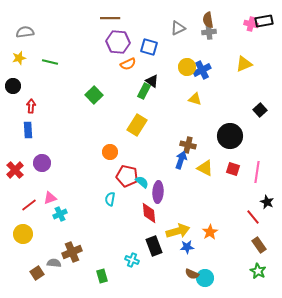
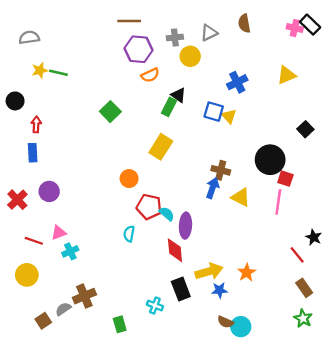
black rectangle: (264, 21) -> (310, 25), turned 54
gray cross: (209, 32) -> (175, 37), moved
blue square: (149, 47) -> (214, 112), moved
yellow star: (19, 58) -> (40, 70), moved
yellow circle: (187, 67) -> (190, 56), moved
yellow triangle: (195, 99) -> (229, 116), turned 32
red square: (233, 169) -> (285, 179), moved
pink line: (257, 172) -> (278, 202), moved
red line: (29, 205) -> (34, 241), turned 56
gray semicircle: (54, 263) -> (63, 309), turned -40

